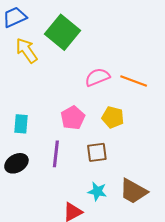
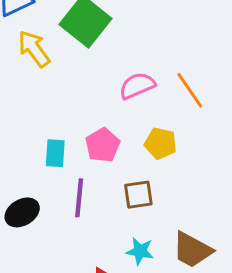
orange line: (134, 81) -> (190, 90), turned 36
cyan rectangle: (21, 124) -> (55, 153), moved

